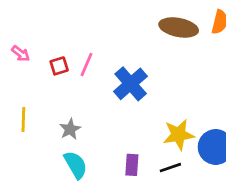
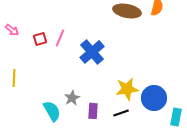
gray star: (70, 129) -> (72, 98), moved

